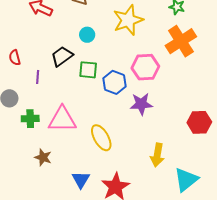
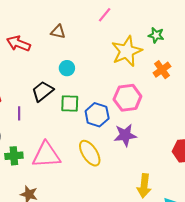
yellow star: (128, 20) -> (127, 51), moved
orange cross: (181, 41) -> (162, 70), size x0.6
yellow ellipse: (101, 138) -> (90, 153), moved

